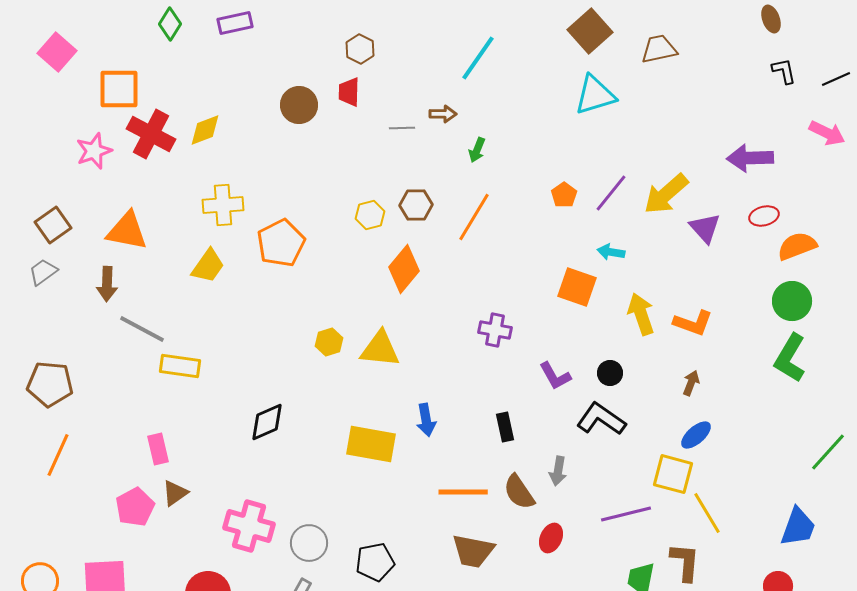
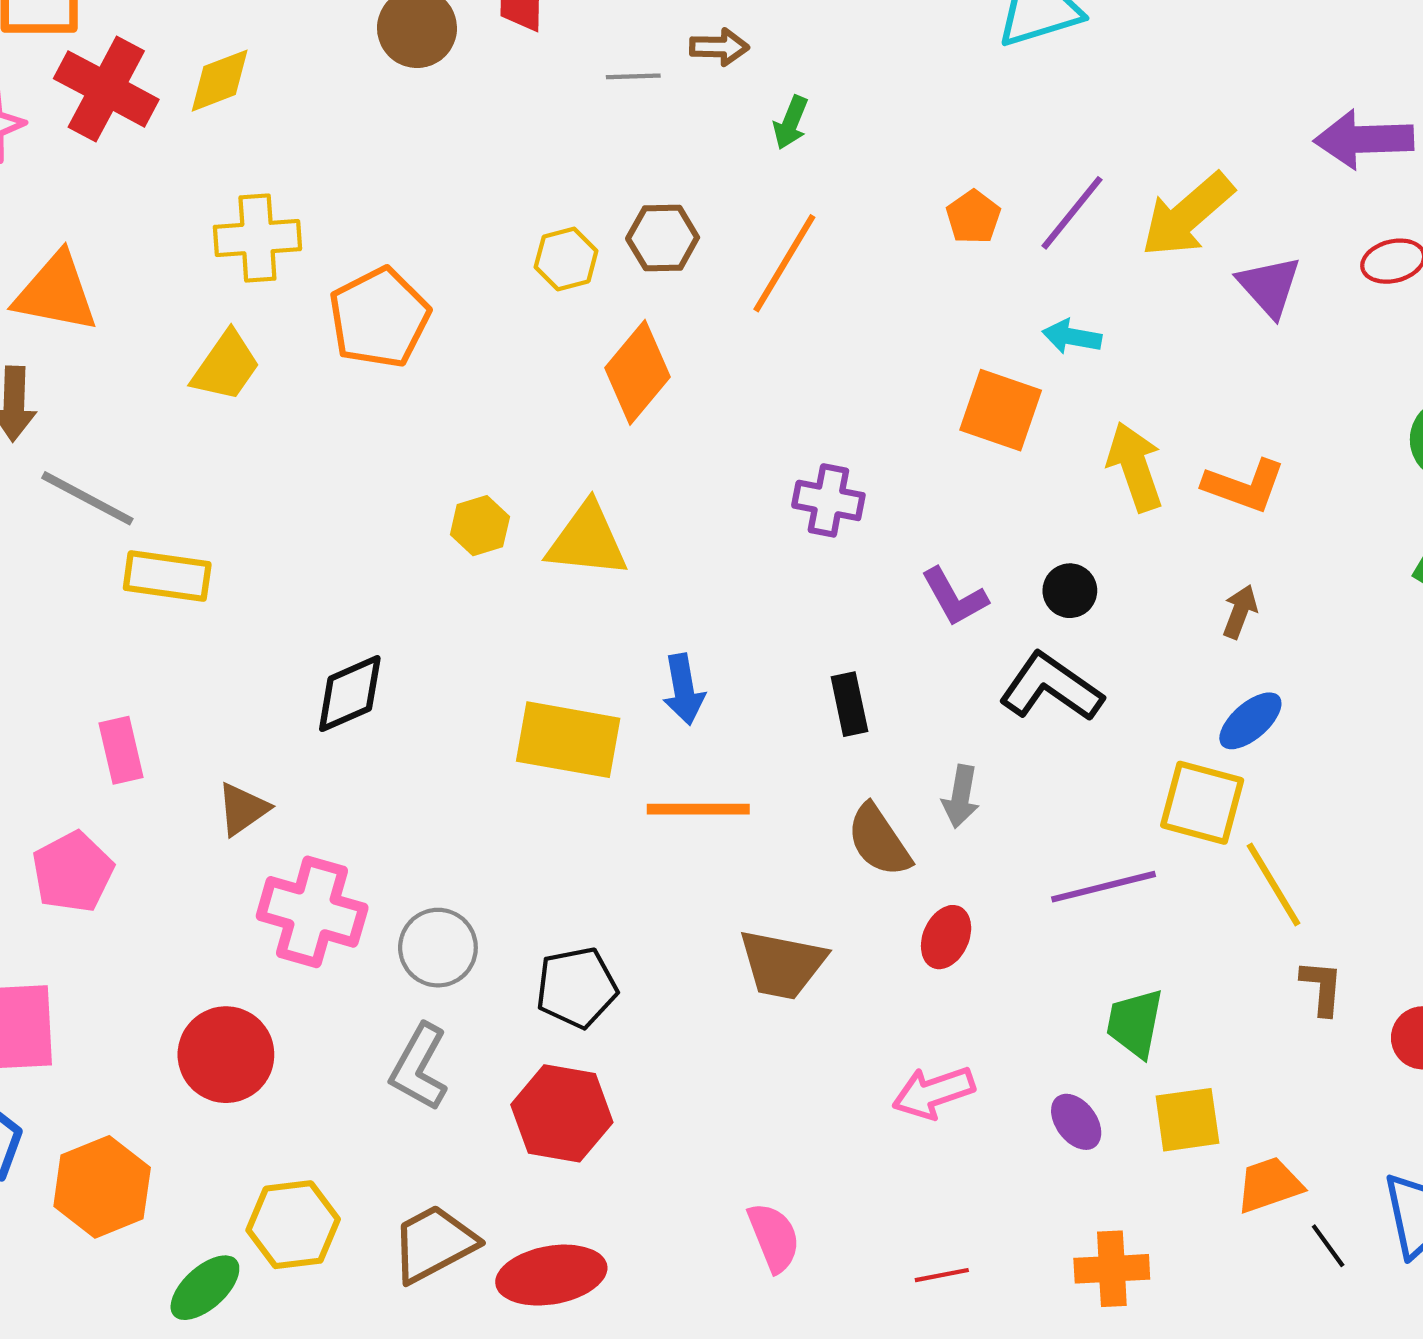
orange line: (463, 492) -> (698, 809), moved
brown triangle: (175, 493) -> (243, 809), moved
brown L-shape: (685, 562) -> (1322, 987), moved, size x0.7

